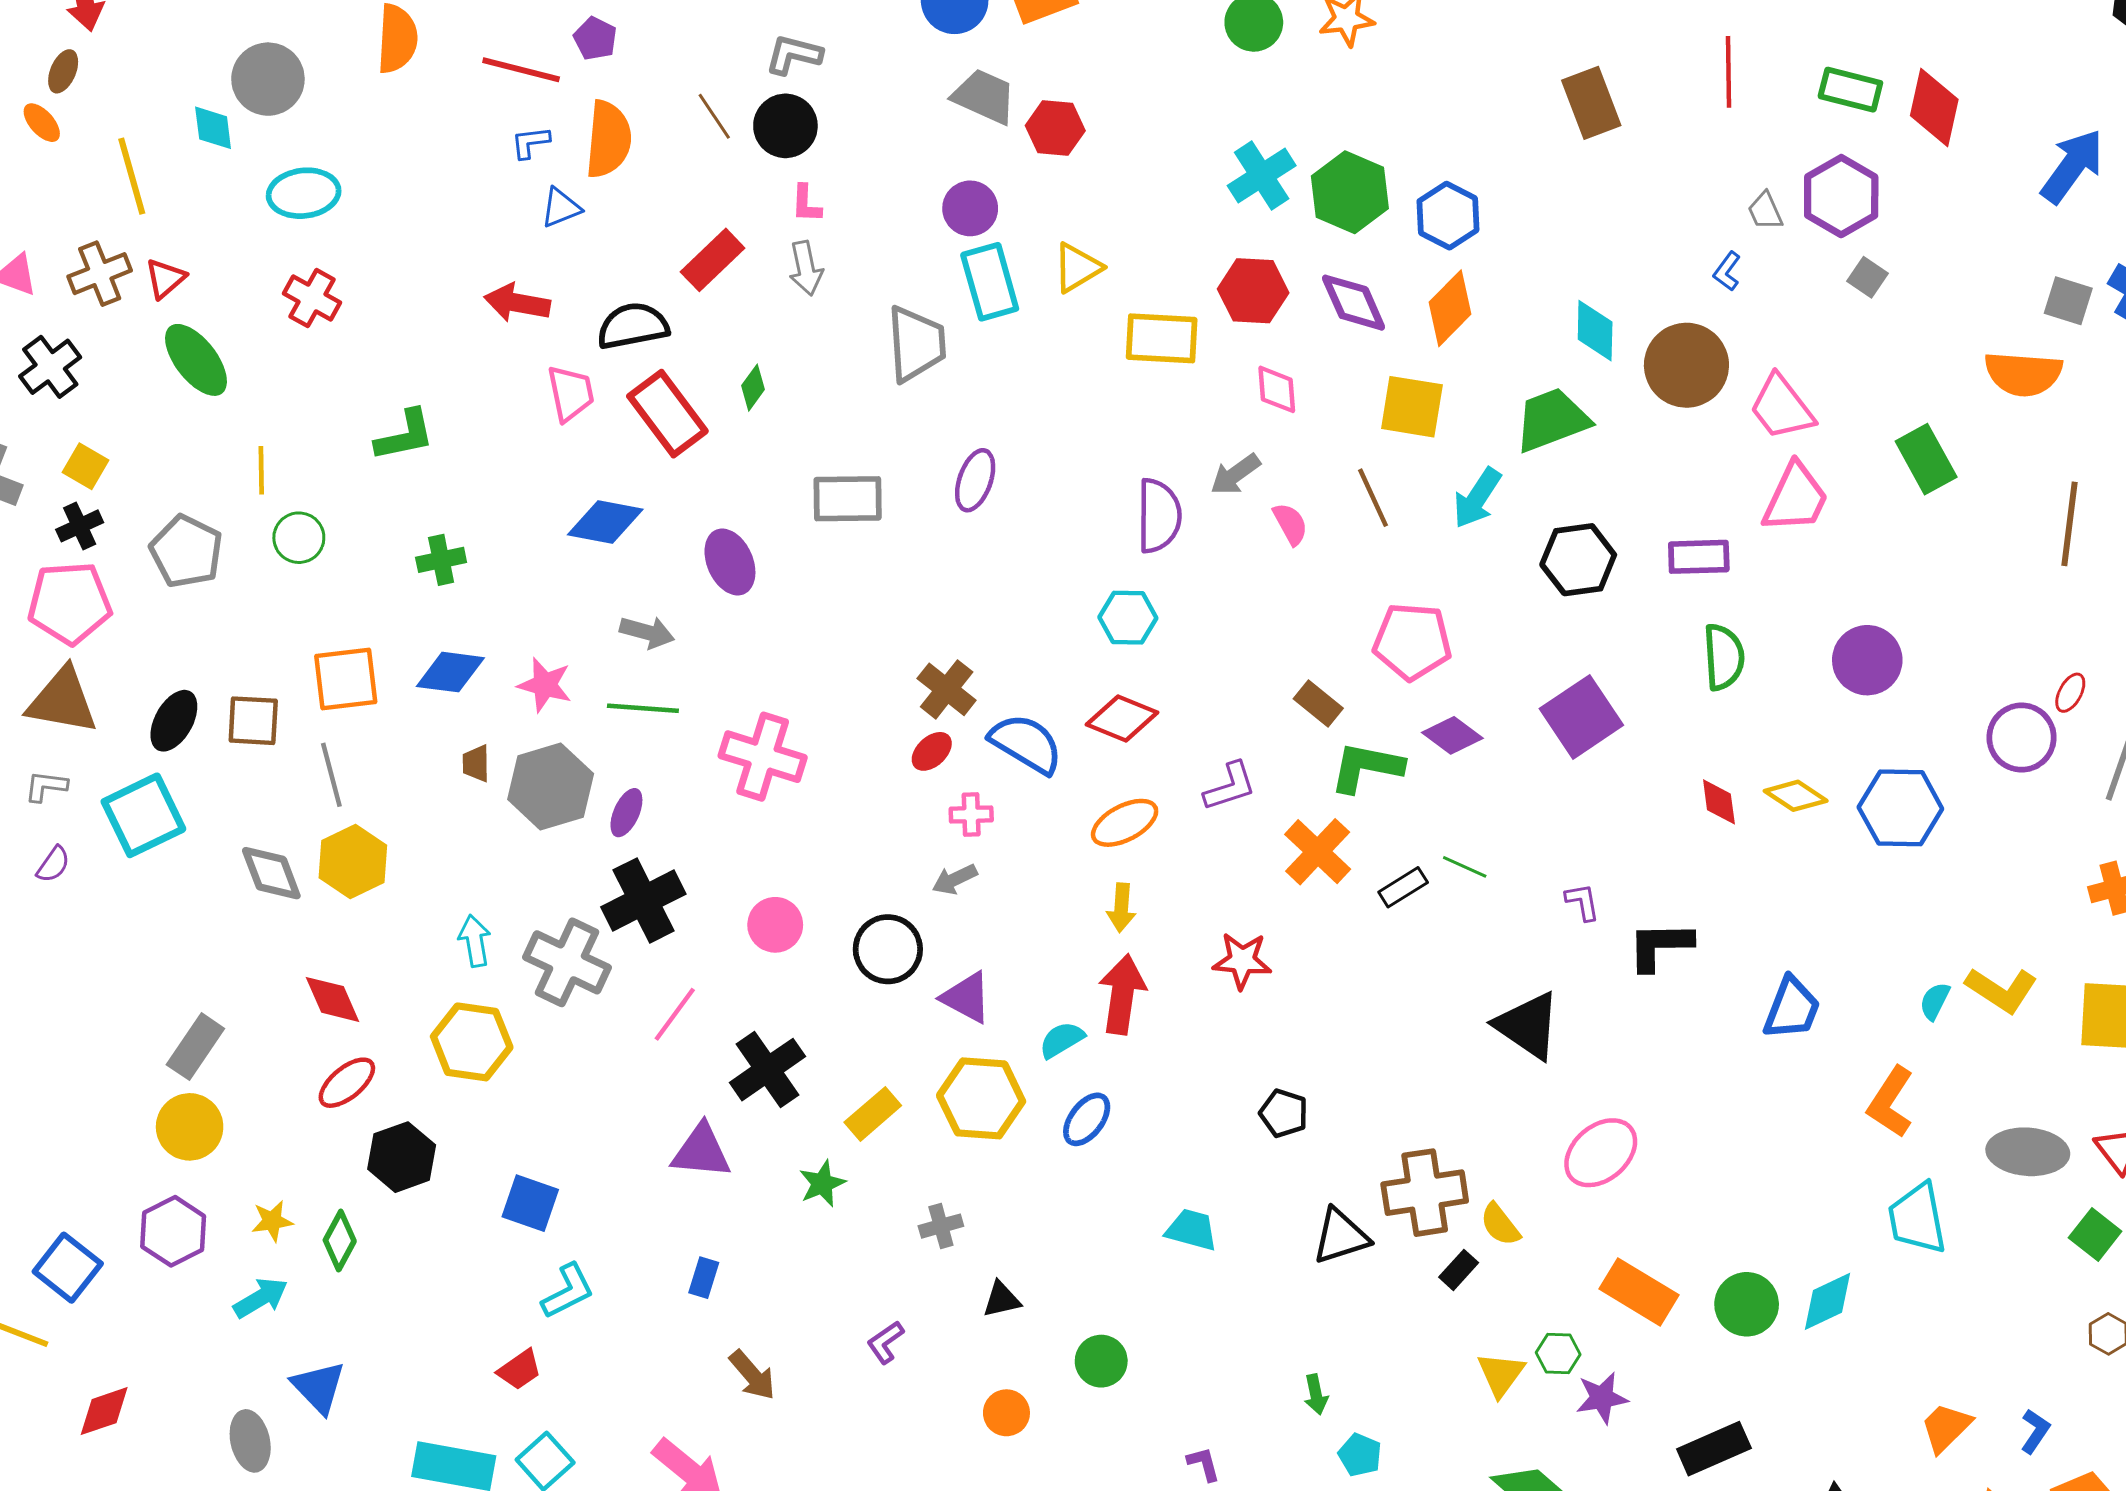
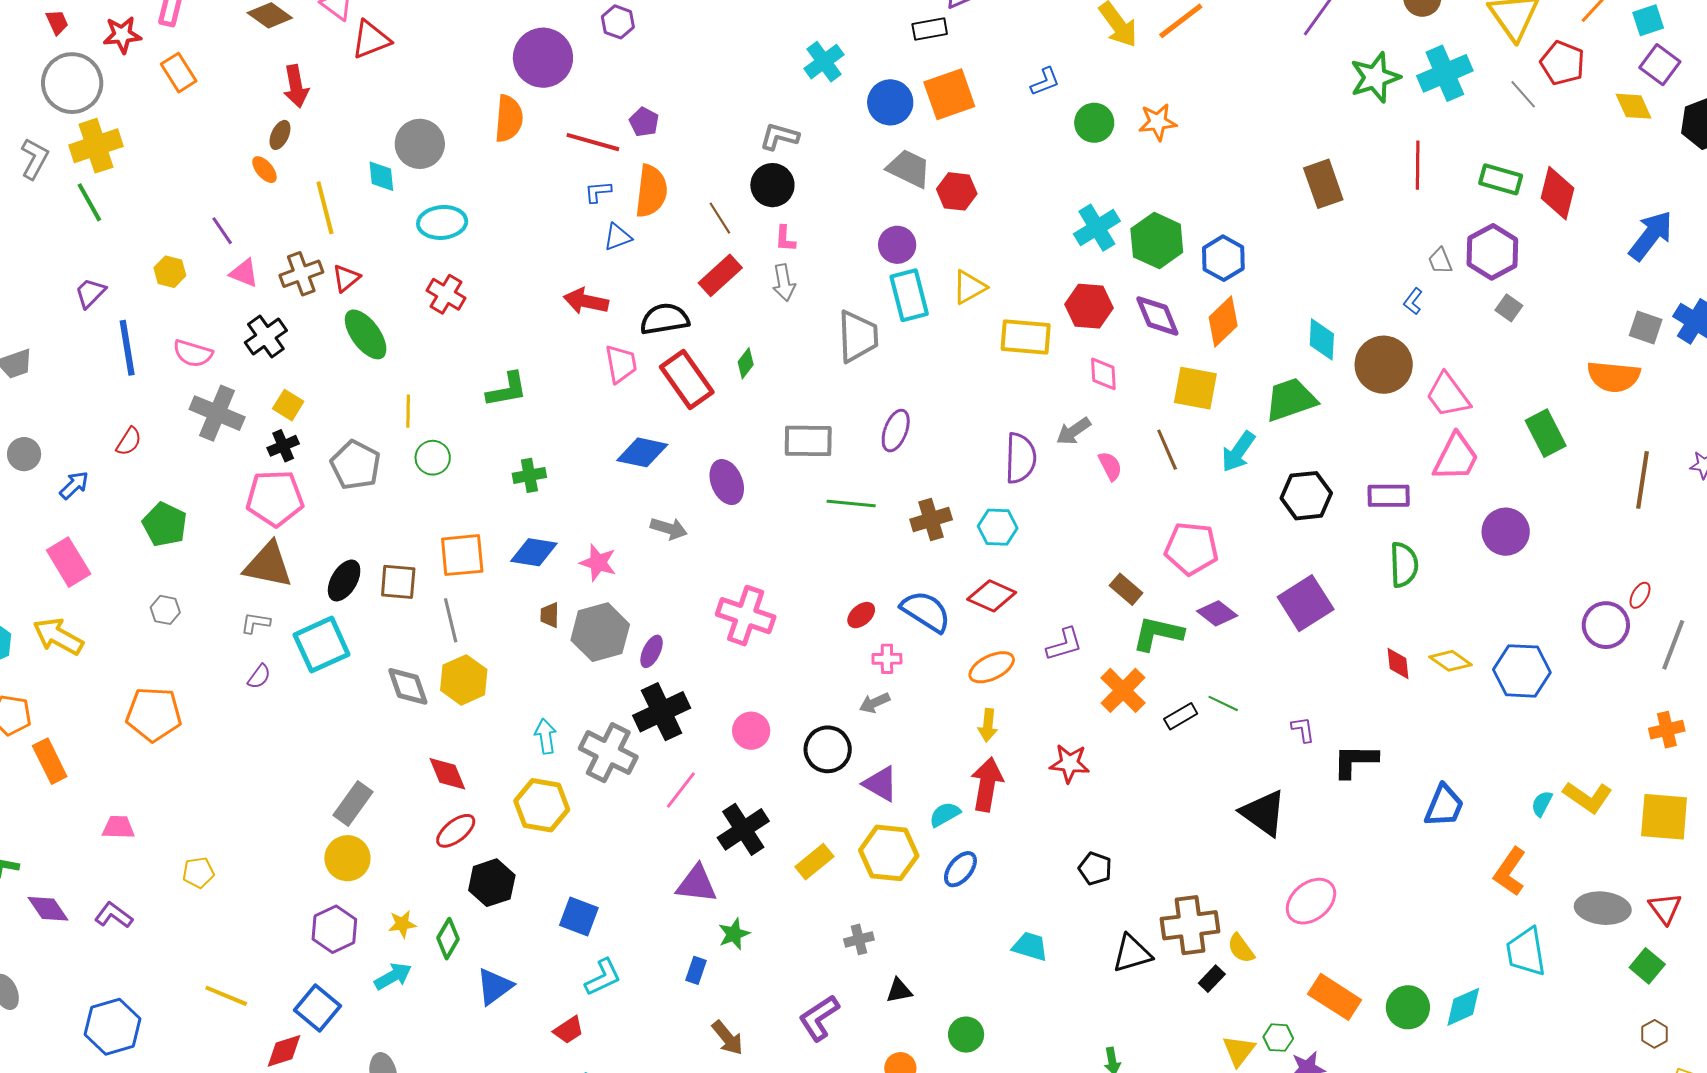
brown line: (714, 116) -> (720, 218), moved
purple circle: (1867, 660) -> (1506, 532), moved
brown cross: (947, 689) -> (931, 519), moved, turned 33
green line: (643, 708) -> (851, 503), moved
green star: (822, 1184) -> (734, 934), moved
blue square: (68, 1268) -> (317, 1008), moved
purple L-shape: (885, 1342) -> (819, 1018), size x1.6
blue triangle: (319, 1387) -> (494, 986), moved, turned 36

